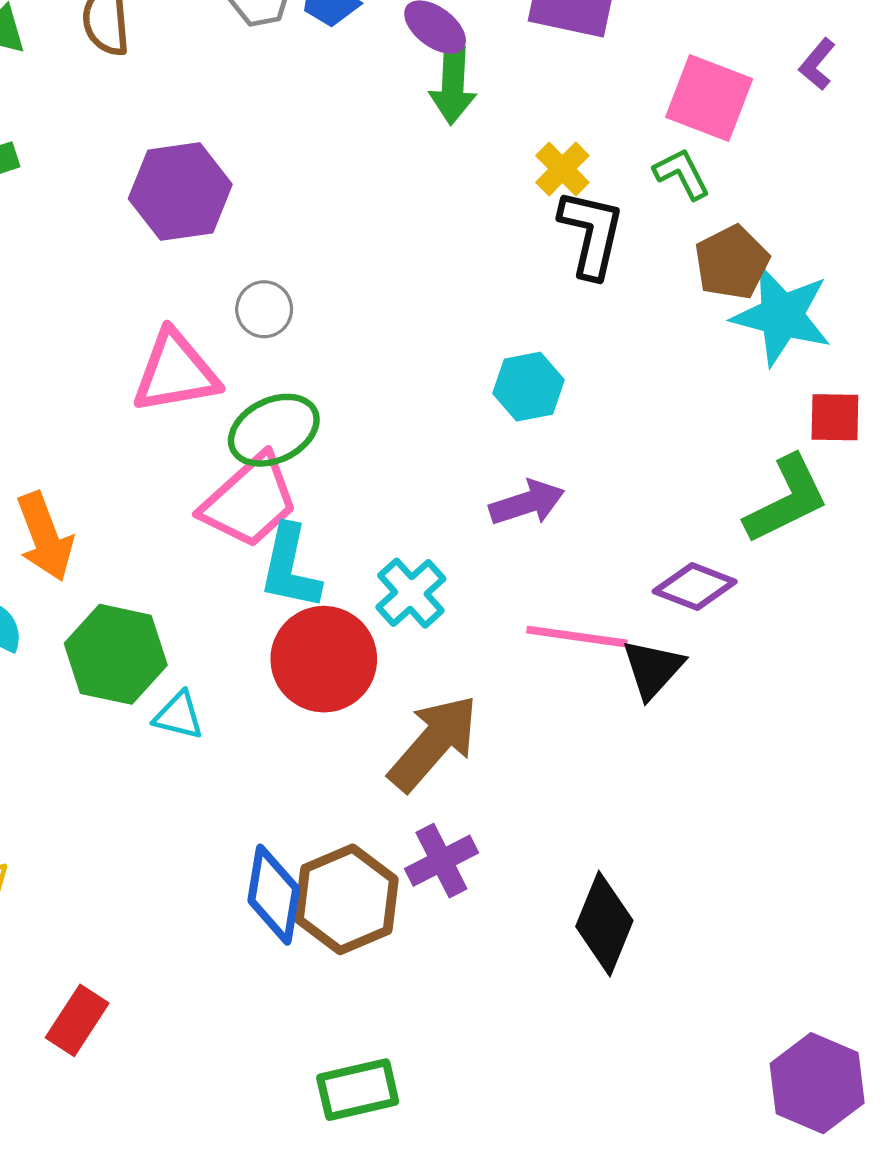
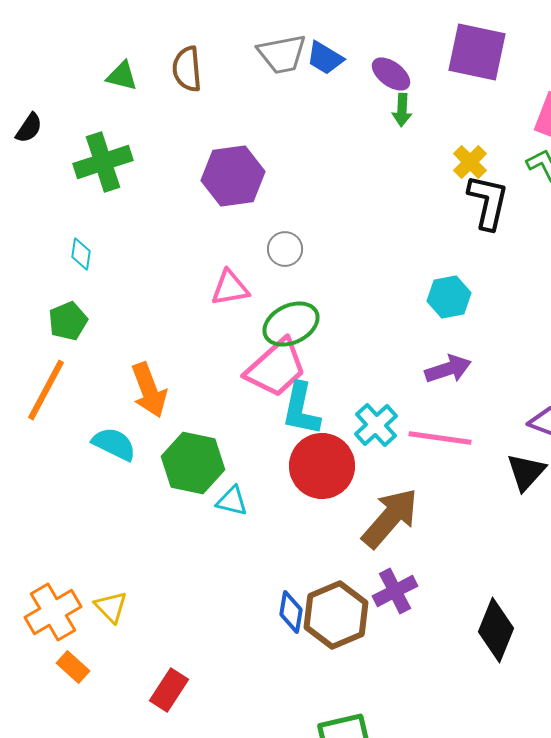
green arrow: (453, 85) -> (402, 110), size x0.7
pink triangle: (175, 372) -> (230, 288), size x0.7
pink line: (577, 637) -> (440, 438), moved
blue diamond: (274, 895) -> (291, 612), size x0.7

